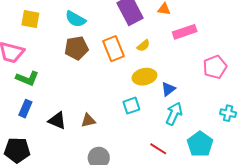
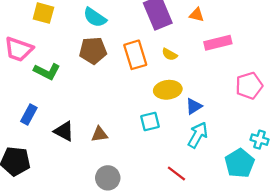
yellow semicircle: (143, 46) -> (170, 54), turned 64
green L-shape: (27, 78) -> (47, 71), moved
cyan pentagon: (200, 144) -> (240, 163), moved

